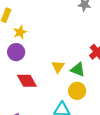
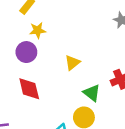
yellow triangle: (58, 67) -> (72, 63), moved

